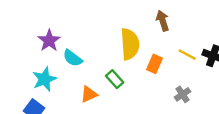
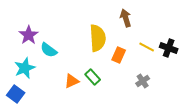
green rectangle: (115, 79) -> (93, 77), moved
orange triangle: (89, 94) -> (72, 81), moved

